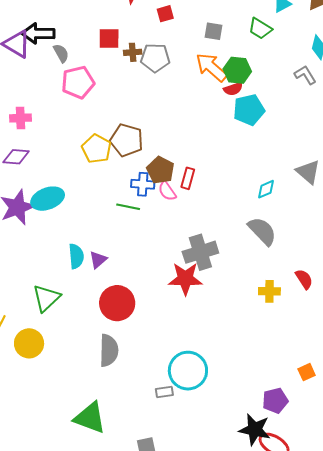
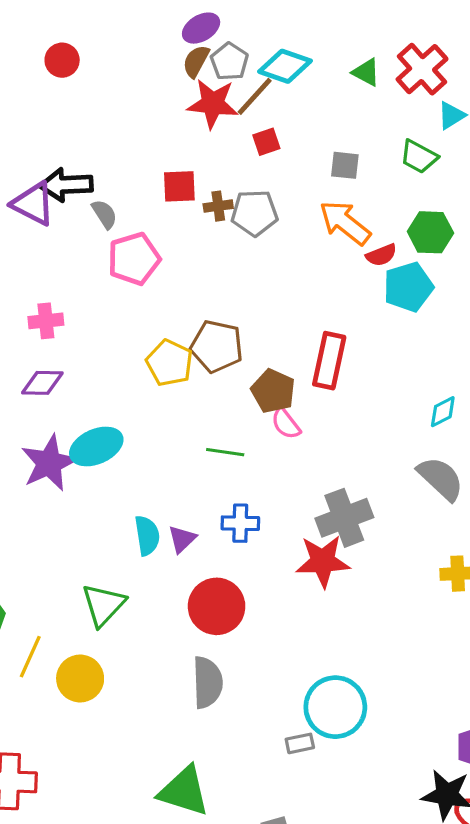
green hexagon: (237, 70) -> (430, 232), moved
red rectangle: (188, 178) -> (329, 361), moved, size x1.6
blue cross: (143, 184) -> (240, 523), moved

